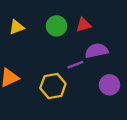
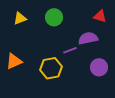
red triangle: (84, 25) -> (100, 16), moved, turned 32

